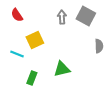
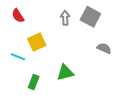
gray semicircle: (99, 46) -> (104, 48), turned -64

